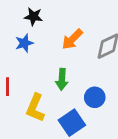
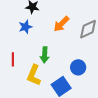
green arrow: (62, 79) -> (45, 55), moved

